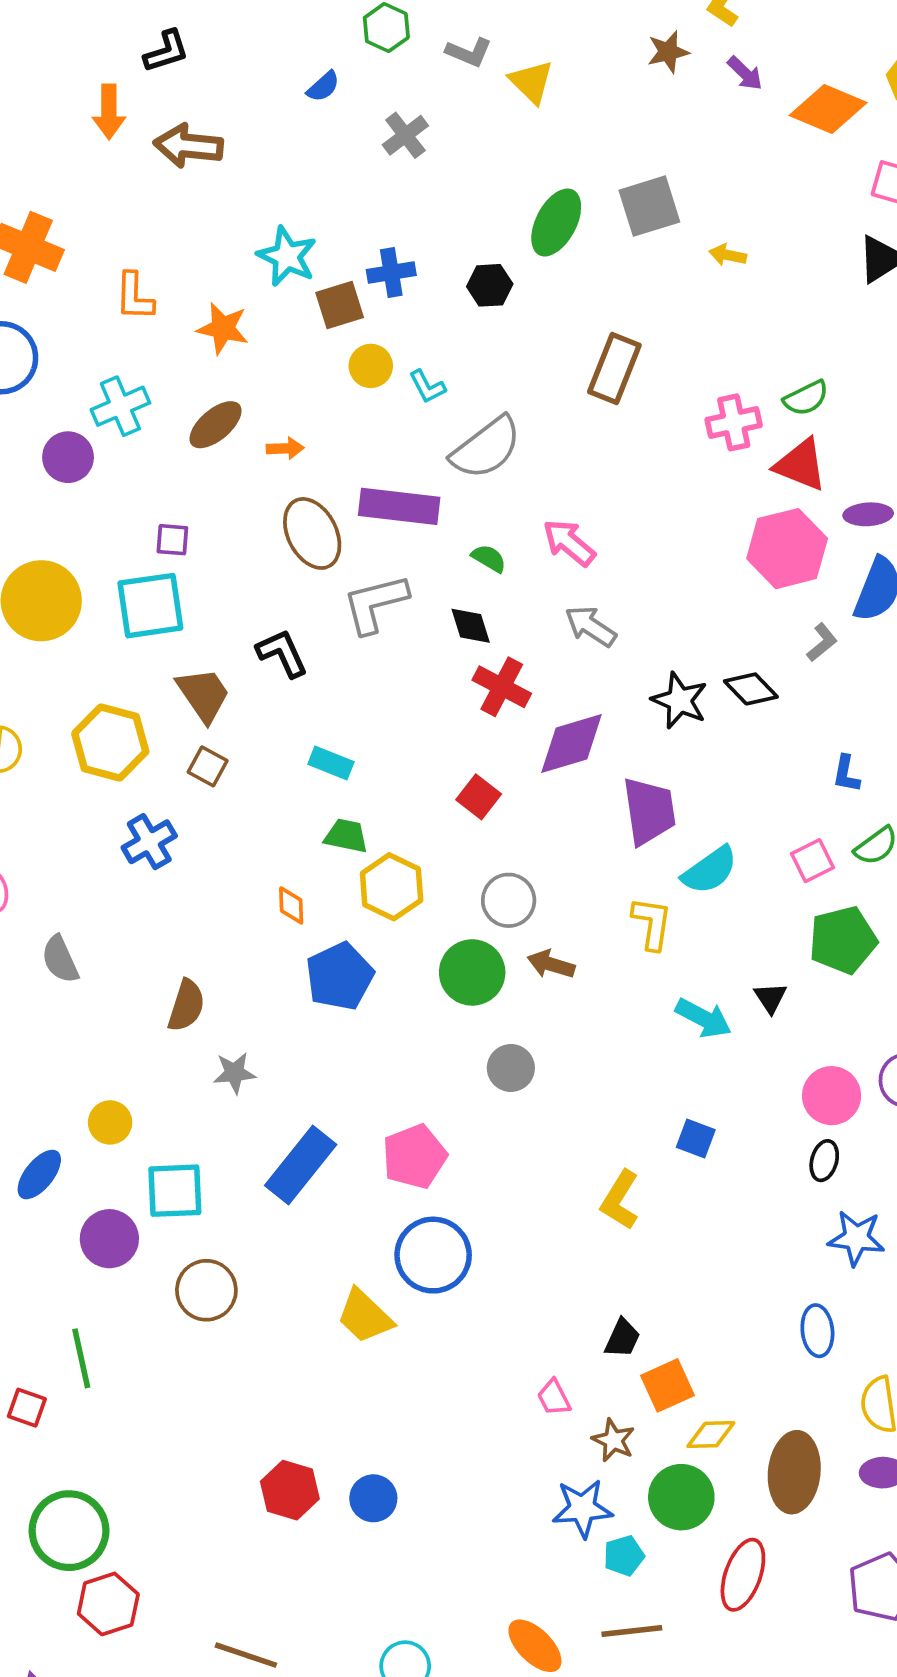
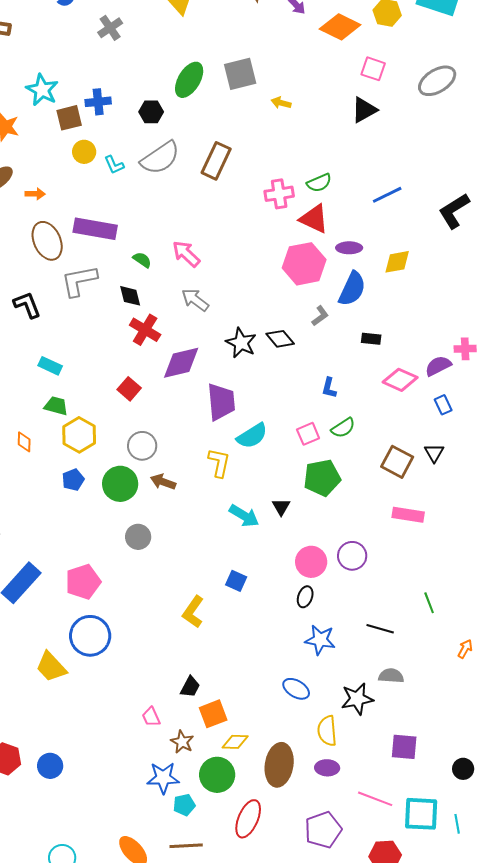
gray semicircle: (486, 448) -> (160, 158), moved
blue pentagon: (340, 976) -> (73, 480), moved, size x0.6
blue ellipse: (817, 1331) -> (296, 689), turned -56

